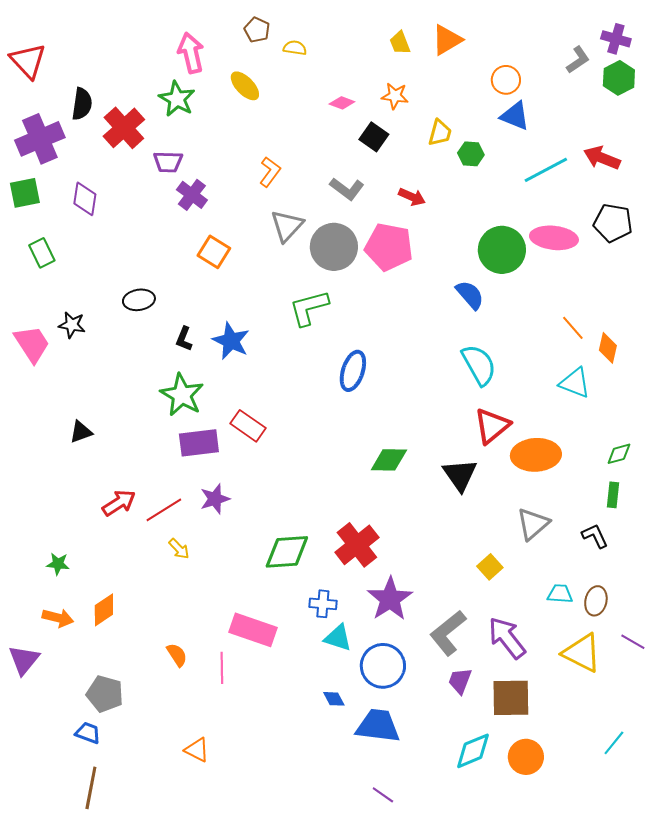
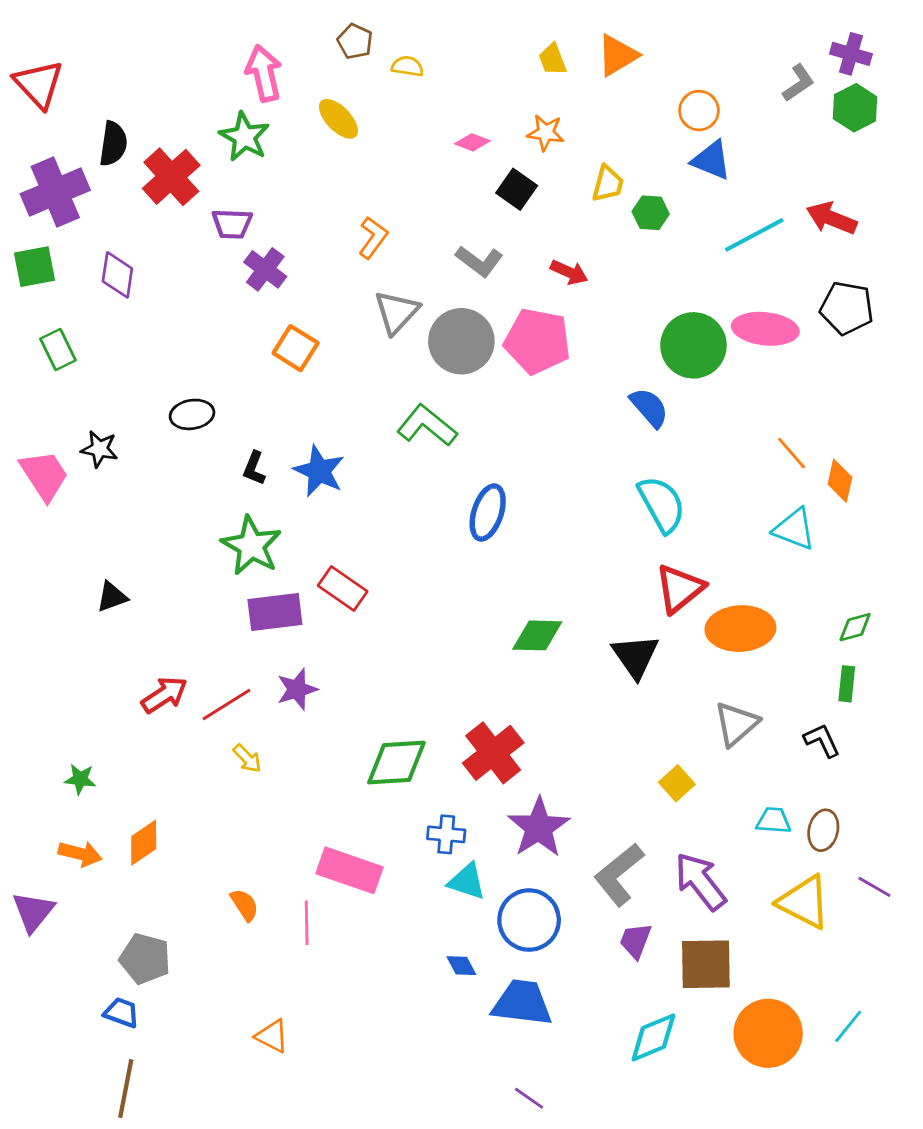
green L-shape: (309, 308) -> (427, 425), turned 54
orange circle: (526, 757) -> (768, 1033), moved, size x1.4

